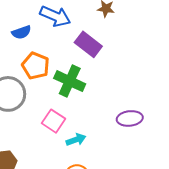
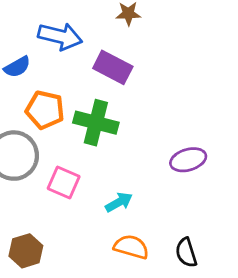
pink square: (53, 121) -> (64, 182), moved

